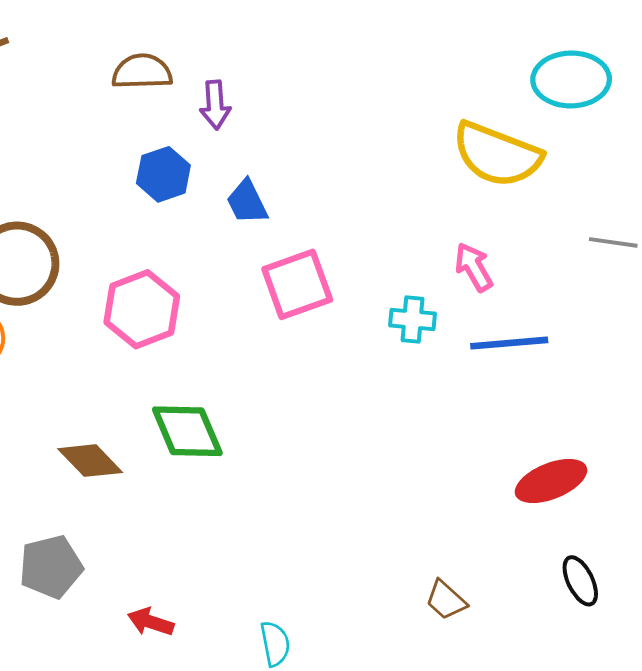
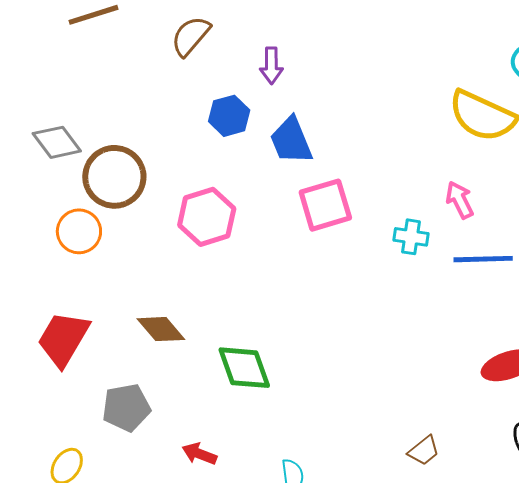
brown semicircle: (142, 72) -> (191, 36), moved, turned -51
blue trapezoid: (247, 202) -> (291, 141), size x1.4
green diamond: (187, 431) -> (244, 368), moved
brown trapezoid: (446, 600) -> (424, 451), turned -84

